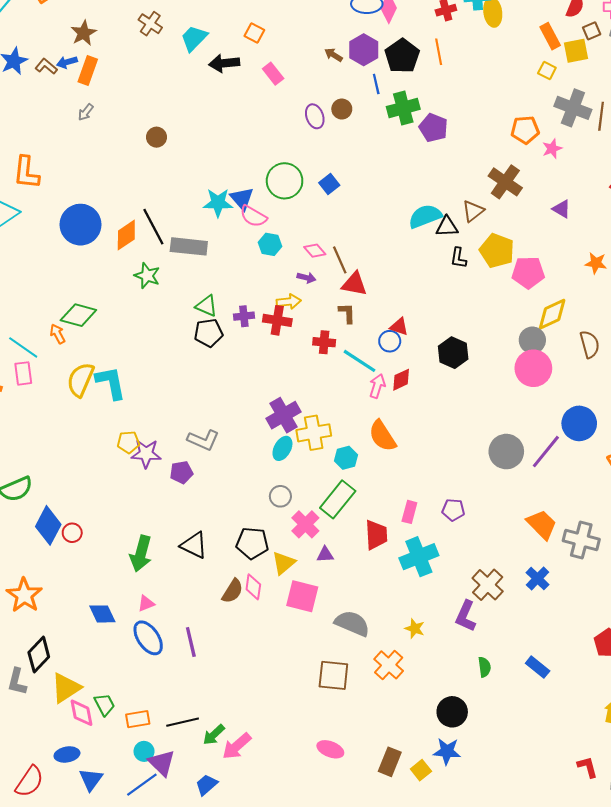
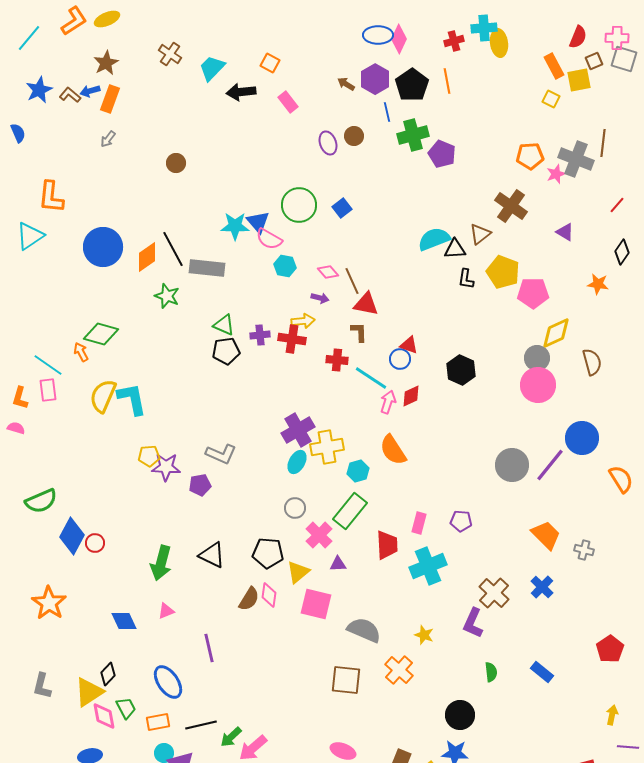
gray cross: (573, 108) -> (576, 159), moved
gray cross: (581, 540) -> (584, 550), size x0.6
blue ellipse: (148, 638) -> (168, 682), moved
black diamond: (39, 655) -> (108, 674), moved, size x0.7

